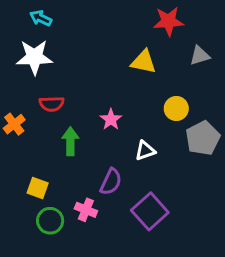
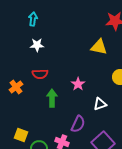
cyan arrow: (41, 18) -> (33, 19), turned 72
white star: (34, 57) -> (37, 45), moved, size x0.6
yellow square: (38, 188) -> (21, 135), moved

